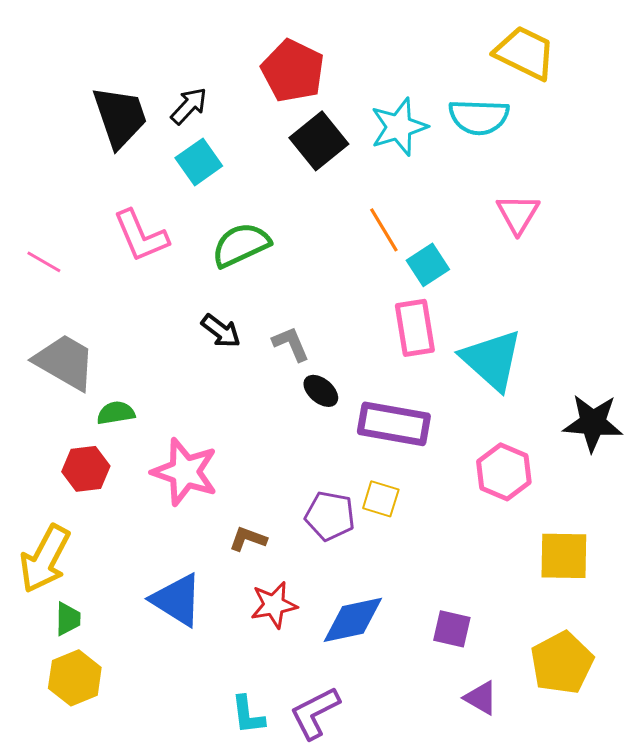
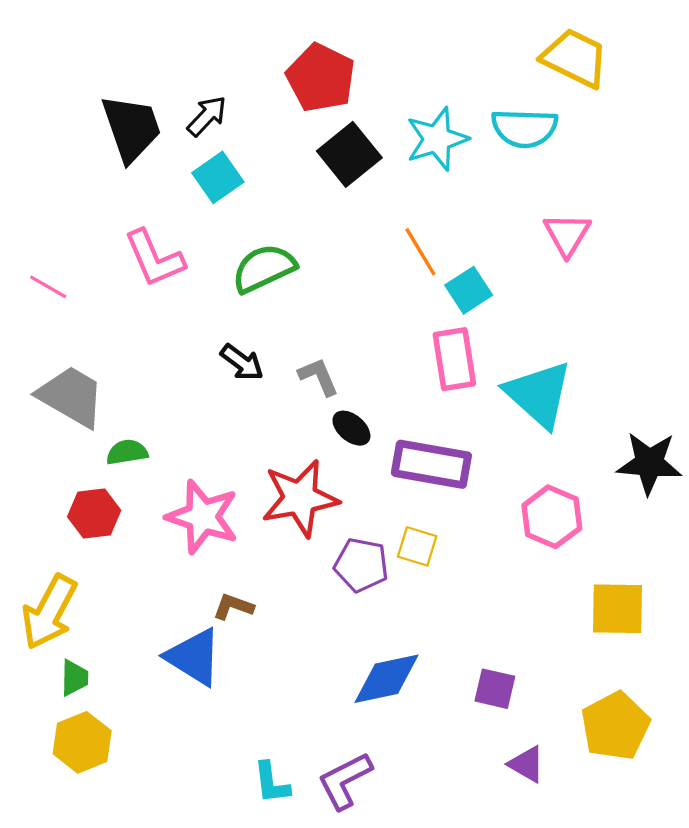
brown L-shape: (248, 539) -> (233, 607), moved
red star: (274, 605) -> (300, 498), moved, size x1.5

